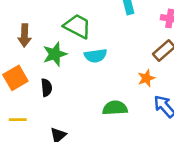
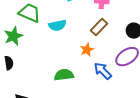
cyan semicircle: (96, 56) -> (57, 25), moved

